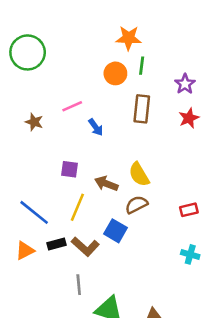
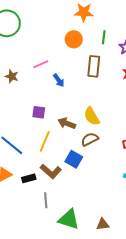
green line: (142, 66) -> (104, 37), moved
black rectangle: (56, 244) -> (29, 178), moved

